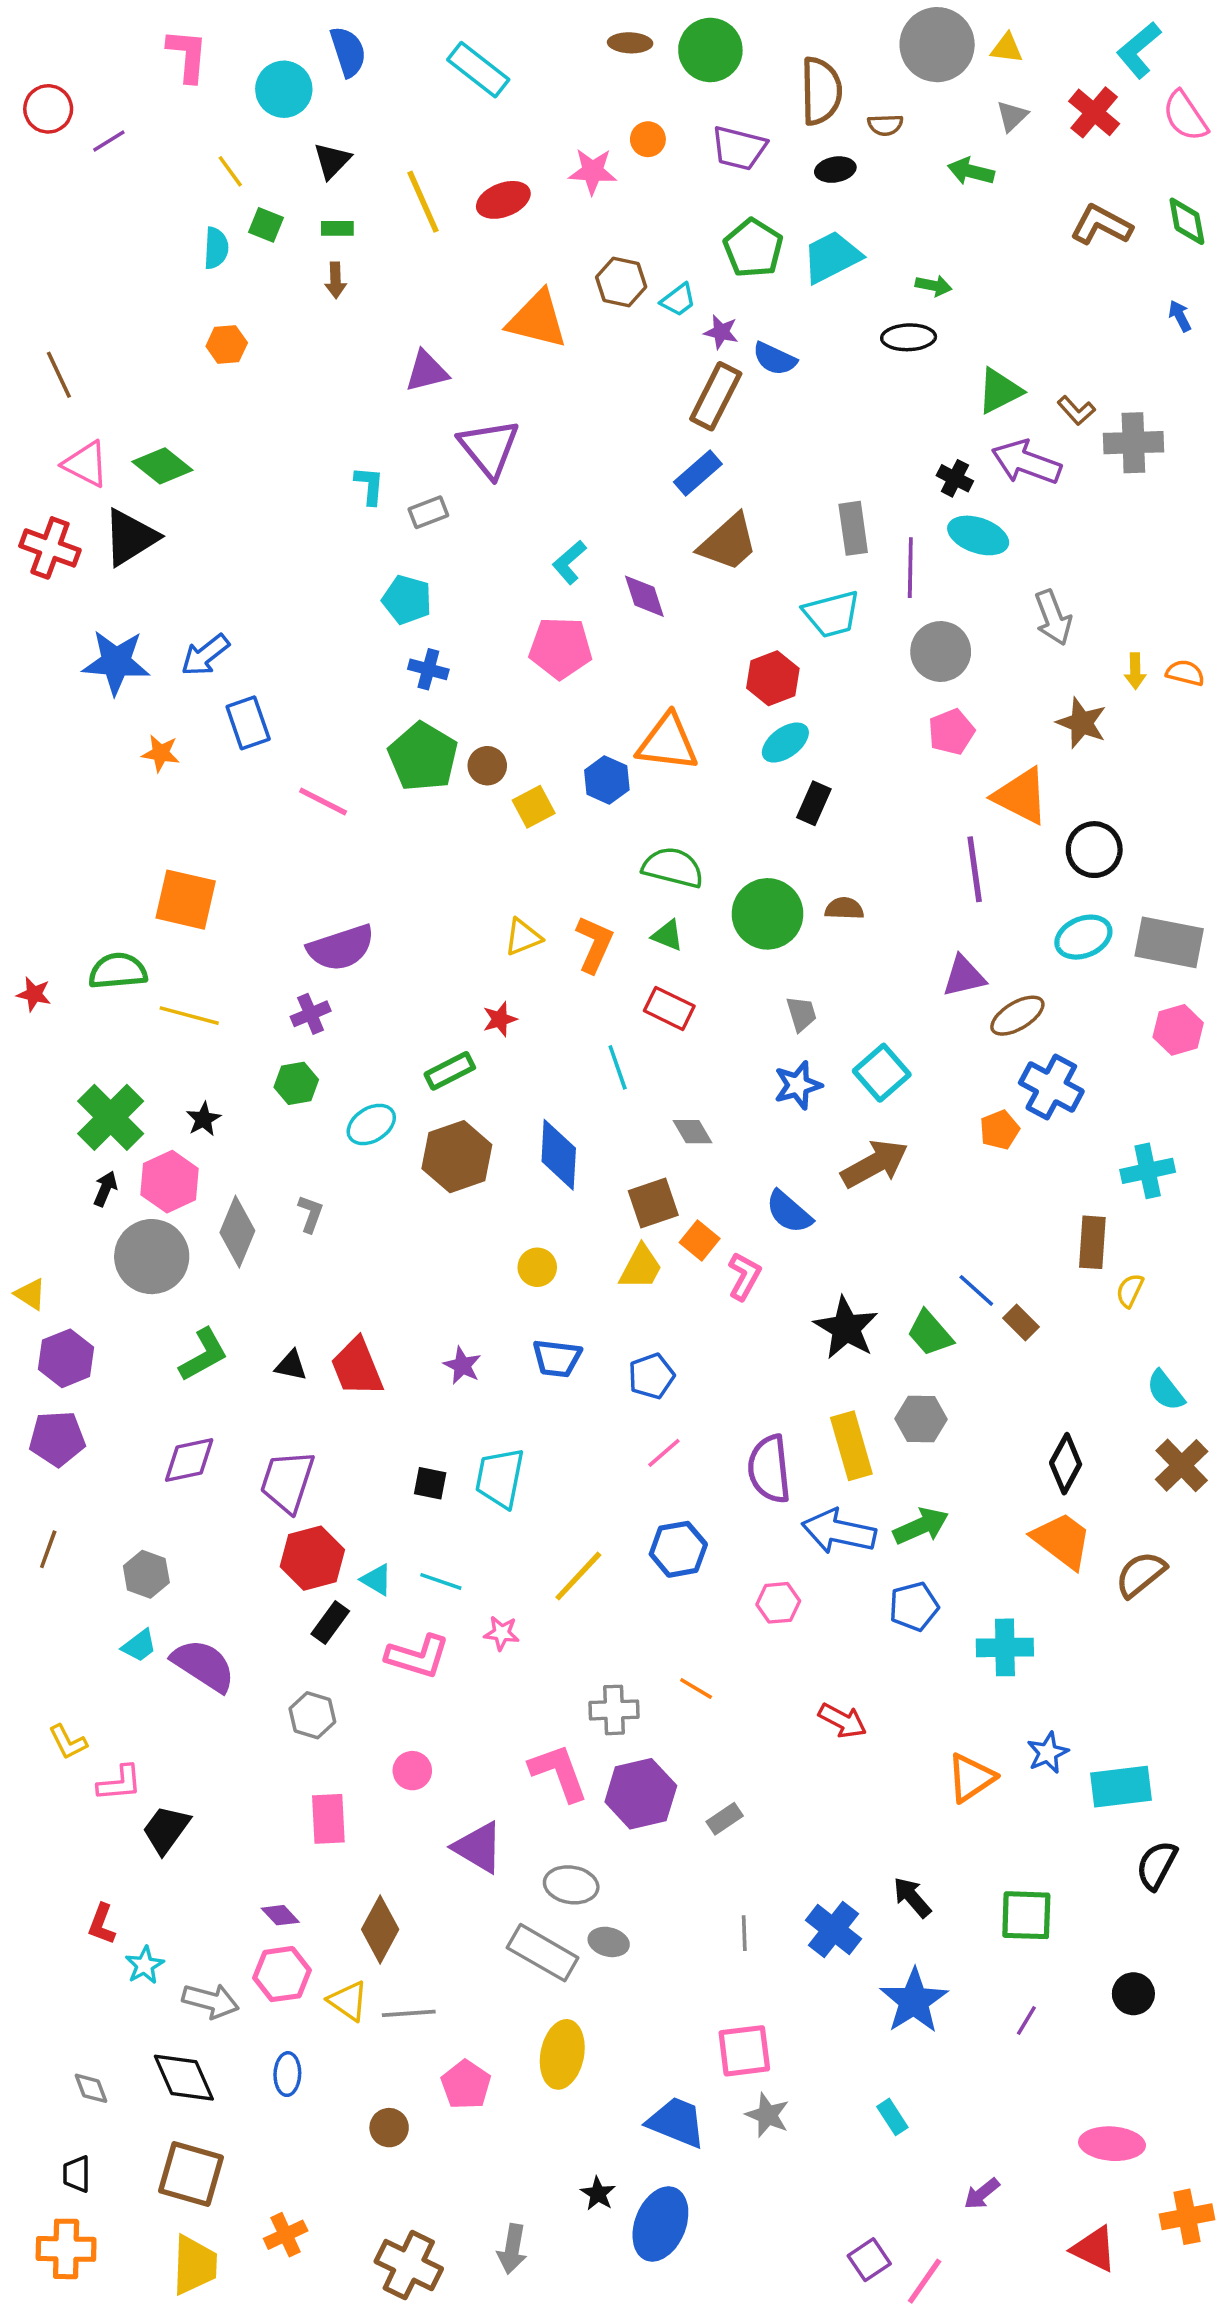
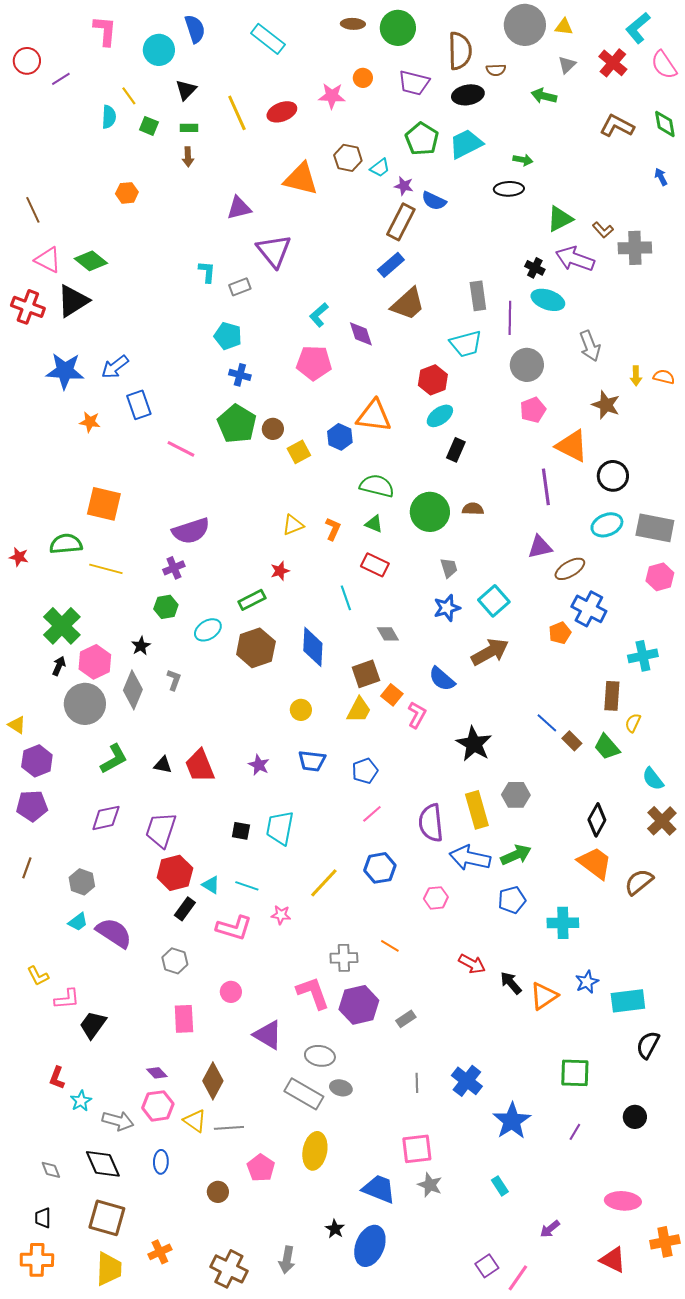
black ellipse: (835, 170) -> (468, 95), size x1.4
cyan semicircle: (216, 248) -> (109, 117), moved
orange L-shape: (594, 944) -> (333, 529), size x0.7
black star: (203, 1119) -> (141, 646), moved
green trapezoid: (930, 1333) -> (607, 747), moved
black arrow: (912, 1897) -> (511, 983), moved

